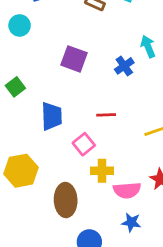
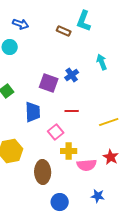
purple square: (74, 59) -> (49, 83), moved
blue cross: (124, 66) -> (72, 75), moved
blue star: (131, 222) -> (98, 196), moved

